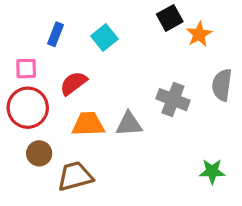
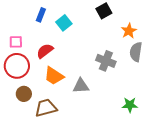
blue rectangle: (55, 34) -> (41, 15), moved
orange star: (199, 34) -> (129, 31), moved
orange trapezoid: (88, 124) -> (54, 76), turned -145
gray triangle: (129, 124) -> (81, 86), moved

